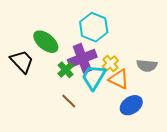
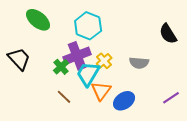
green ellipse: (46, 42) -> (38, 20), moved
orange triangle: (119, 79) -> (101, 91), moved, turned 40

